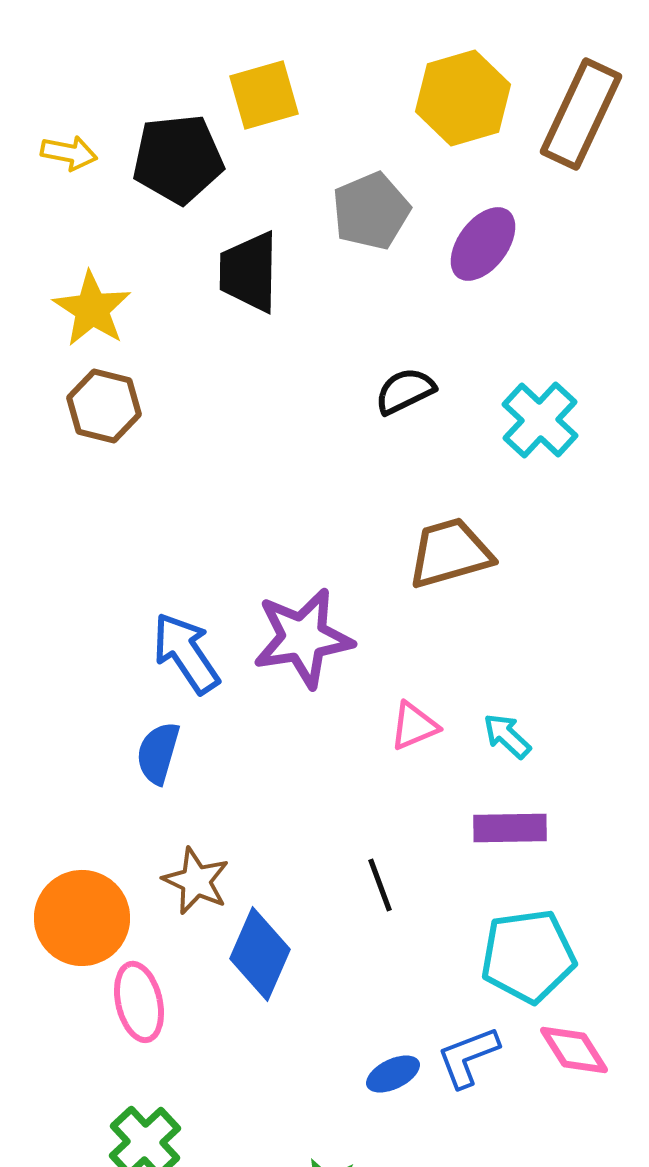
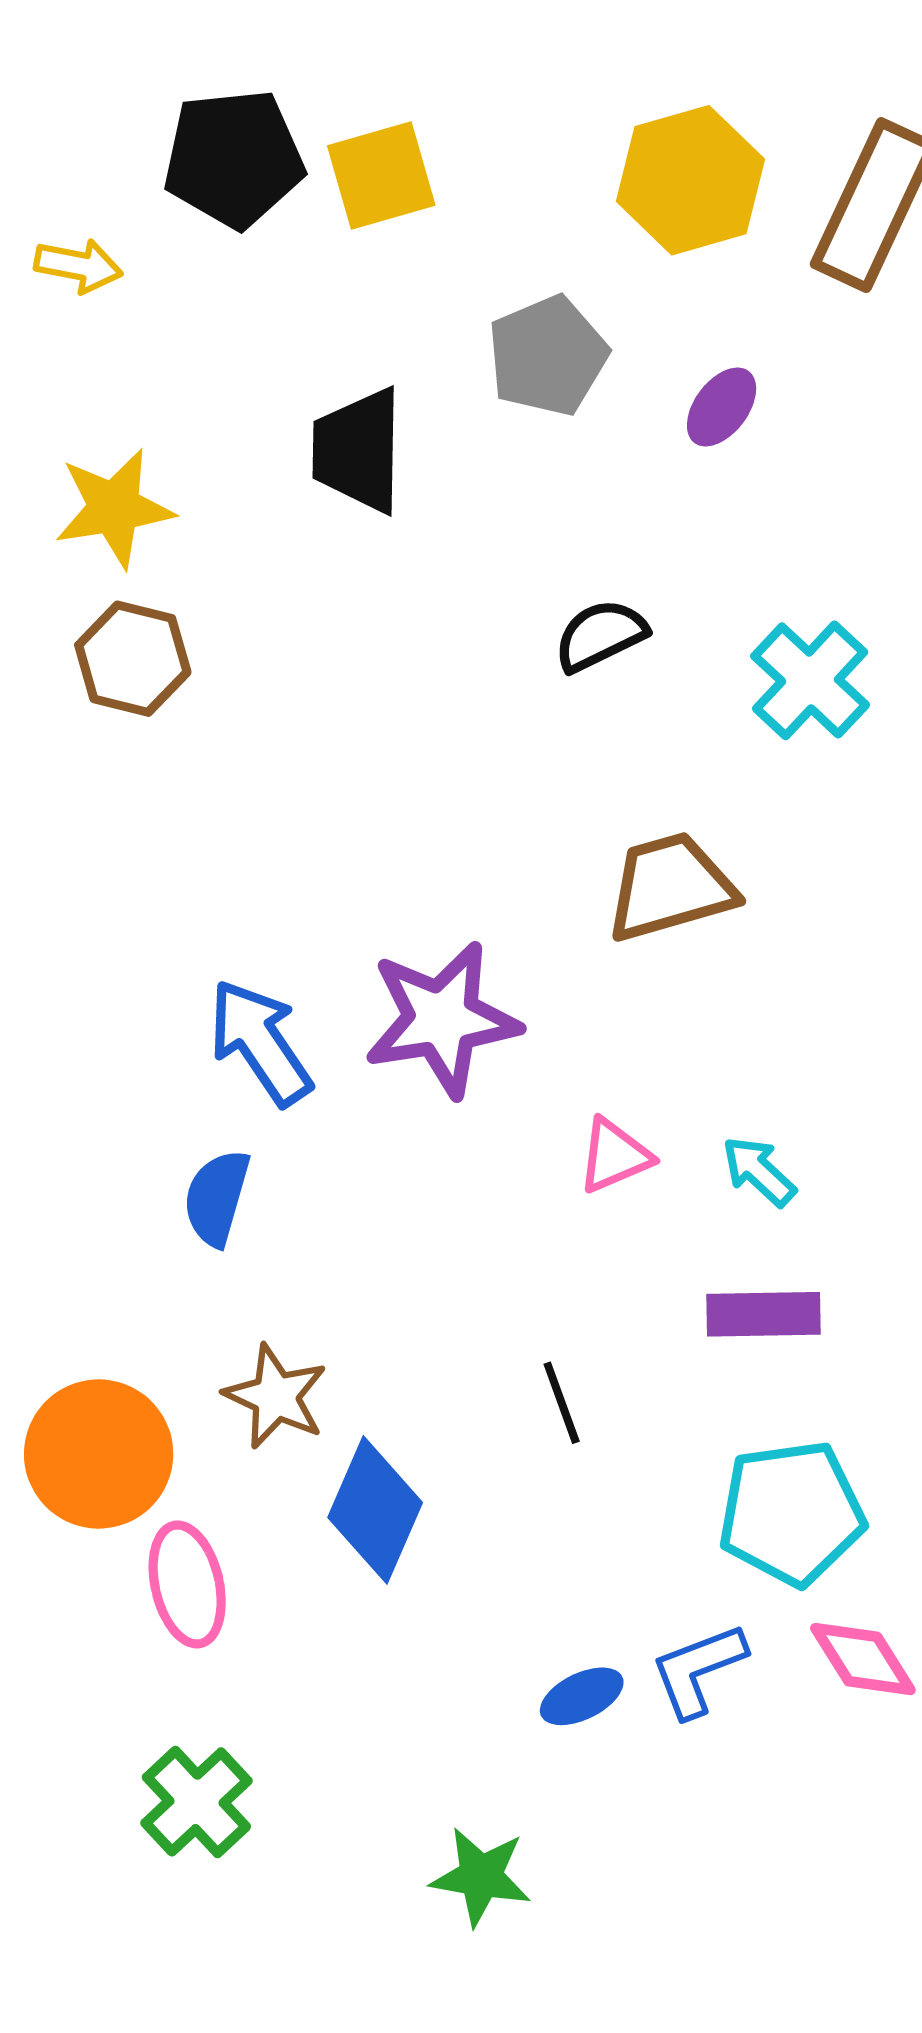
black pentagon: (178, 159) -> (234, 158), moved
purple ellipse: (483, 244) -> (722, 407), size x0.7
yellow star: (92, 309) -> (114, 508), turned 30

